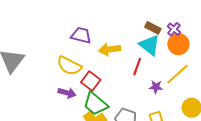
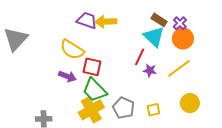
yellow arrow: (110, 49) -> (106, 22), moved
red square: (91, 81) -> (92, 67), turned -30
purple star: (156, 87) -> (150, 70), moved

